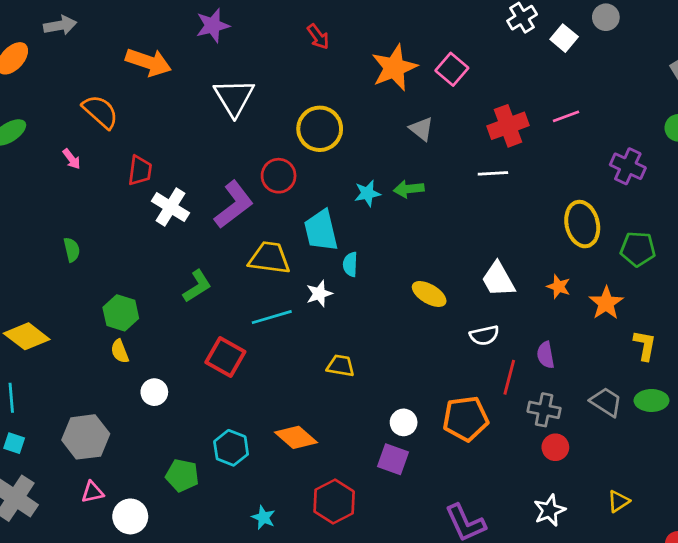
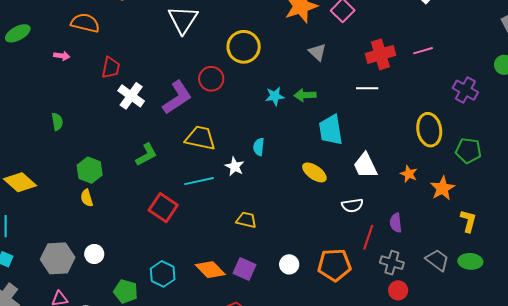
orange semicircle: (100, 112) -> (85, 23), turned -32
pink arrow: (72, 159) -> (62, 56), turned -49
cyan trapezoid: (321, 230) -> (331, 130), moved
white star: (319, 294) -> (235, 167), turned -30
white circle: (154, 392) -> (94, 254), moved
purple square: (393, 459) -> (244, 269), moved

